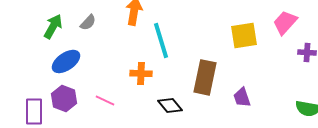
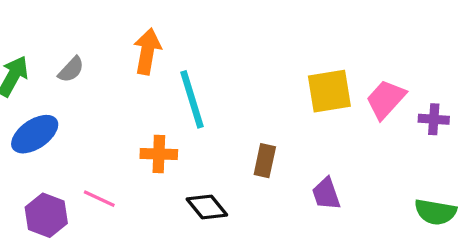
pink trapezoid: (285, 22) -> (386, 99), moved
brown rectangle: (205, 77) -> (265, 161), size x0.6
purple hexagon: (64, 98) -> (46, 215), moved

